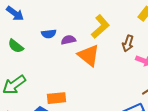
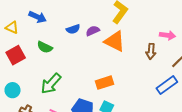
brown arrow: (128, 43) -> (151, 51), moved
orange rectangle: (57, 98) -> (105, 83), moved

